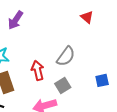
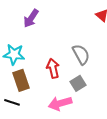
gray semicircle: (66, 56) -> (81, 54), turned -65

